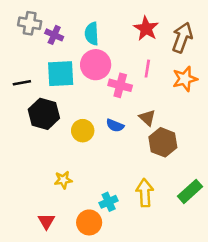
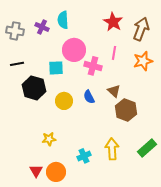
gray cross: (30, 23) -> (15, 31), moved
cyan semicircle: (92, 34) -> (63, 20), moved
cyan square: (61, 74) -> (56, 68), moved, size x0.7
blue semicircle: (115, 125) -> (89, 97), turned 40
orange circle: (89, 222) -> (56, 172), moved

